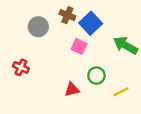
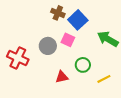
gray circle: (38, 27) -> (48, 46), moved
red cross: (21, 67) -> (18, 58), size x1.5

